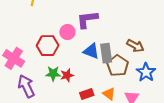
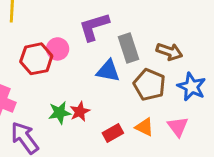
pink circle: (67, 32) -> (58, 49), moved
red hexagon: (48, 46) -> (36, 59), moved
gray rectangle: (106, 53) -> (129, 48), moved

